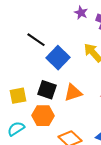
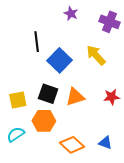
purple star: (81, 13) -> (71, 14), moved
black line: (36, 40) -> (37, 42), turned 48

